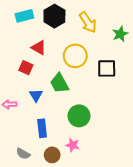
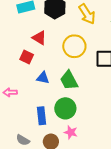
green trapezoid: (59, 83) -> (69, 80), moved
blue triangle: (36, 95) -> (43, 78), moved, turned -48
green circle: (79, 116) -> (65, 108), moved

